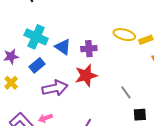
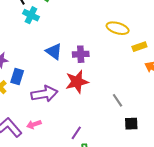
yellow ellipse: (124, 35) -> (118, 28), moved
cyan cross: (36, 37) -> (31, 15), moved, size x0.7
blue rectangle: (37, 65) -> (17, 77), moved, turned -35

